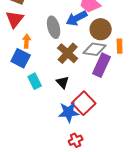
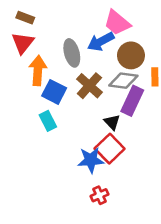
orange arrow: (27, 41) -> (38, 71), size x1.6
blue square: (21, 58) -> (54, 92), moved
black triangle: (63, 82) -> (112, 122), moved

